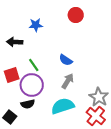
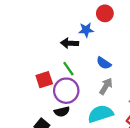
red circle: (76, 15) -> (105, 13), moved
blue star: (36, 25) -> (86, 30), moved
black arrow: (15, 42) -> (70, 43), moved

